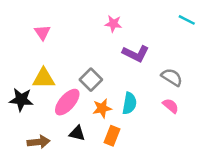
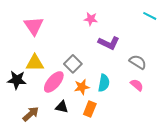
pink triangle: (42, 32) -> (34, 26), size x1.5
brown arrow: (39, 142) -> (31, 114), turned -36

